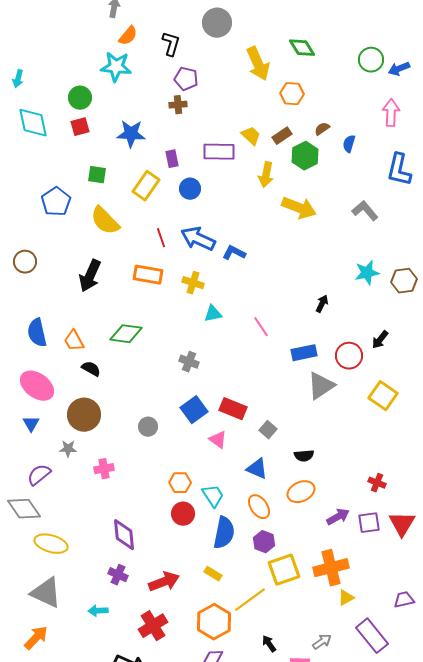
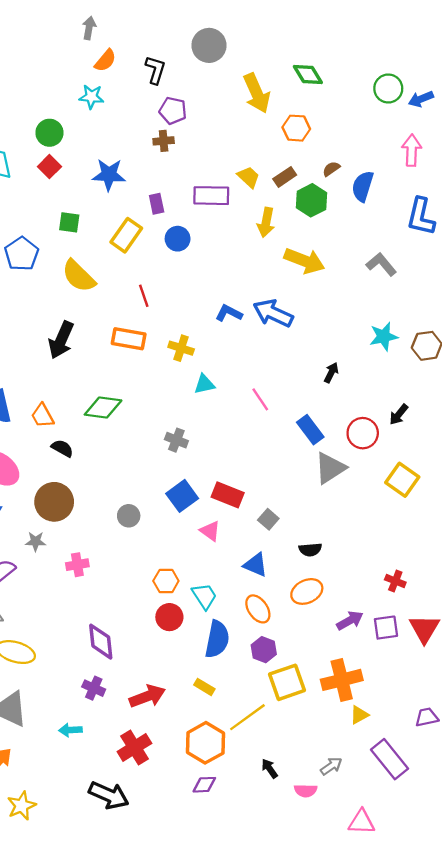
cyan star: (116, 67) -> (91, 97), size x0.7
red square: (80, 127) -> (49, 167), turned -30
blue semicircle: (349, 144) -> (363, 186), size x1.5
blue arrow: (198, 239) -> (273, 313), moved
blue rectangle: (304, 353) -> (310, 430), turned 65

